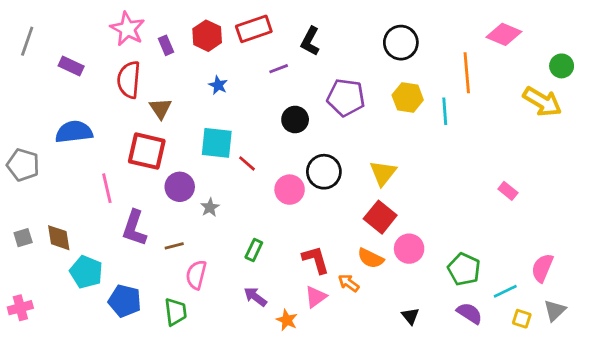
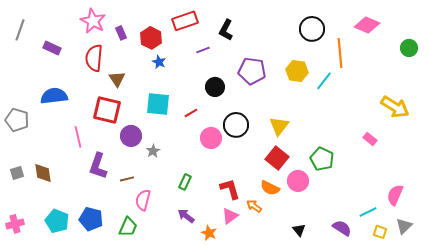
red hexagon: (207, 36) -> (151, 38), moved
black circle: (401, 43) -> (312, 29), moved
yellow arrow: (542, 102) -> (395, 107), moved
cyan line: (445, 111) -> (324, 81), turned 42
red line: (247, 163) -> (191, 113), moved, turned -72
green pentagon: (464, 269) -> (322, 159), moved
cyan pentagon: (86, 272) -> (57, 221), moved
green trapezoid: (176, 312) -> (128, 227), turned 30

